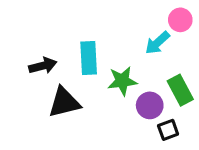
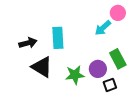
green star: (122, 81) -> (75, 75), moved
black triangle: (64, 102) -> (42, 67), turned 45

